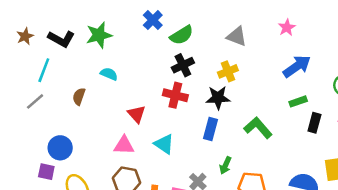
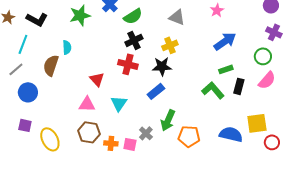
green star: (99, 35) -> (80, 15), moved
cyan semicircle: (109, 74) -> (67, 47), moved, turned 64
brown semicircle: (79, 96) -> (51, 65), size x1.5
green L-shape: (258, 128) -> (213, 90), moved
blue rectangle: (210, 129) -> (156, 91), turned 36
cyan triangle: (164, 144) -> (119, 103), turned 30
blue circle: (60, 148) -> (28, 92), moved
green arrow: (225, 165) -> (168, 120), size x1.5

